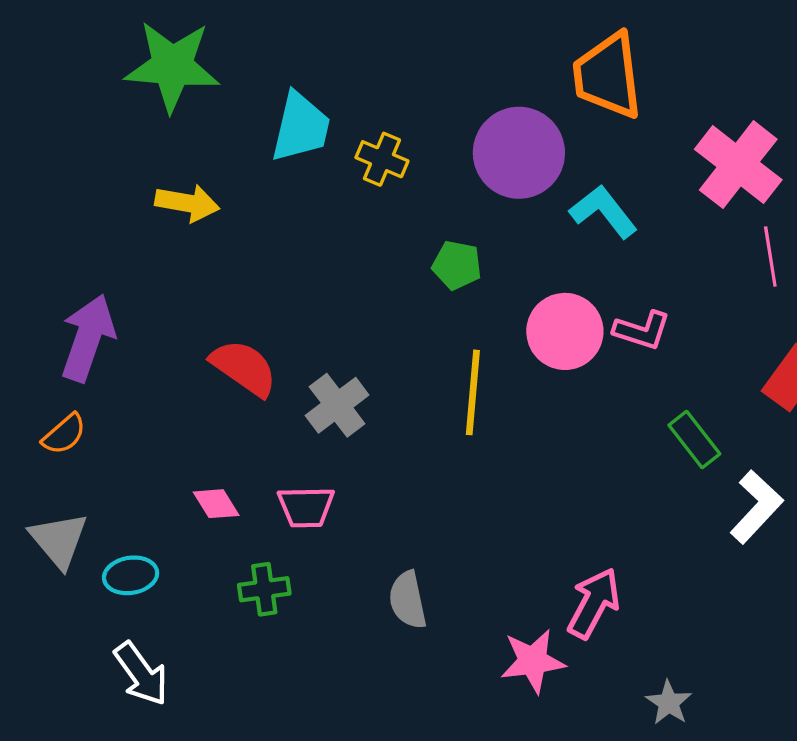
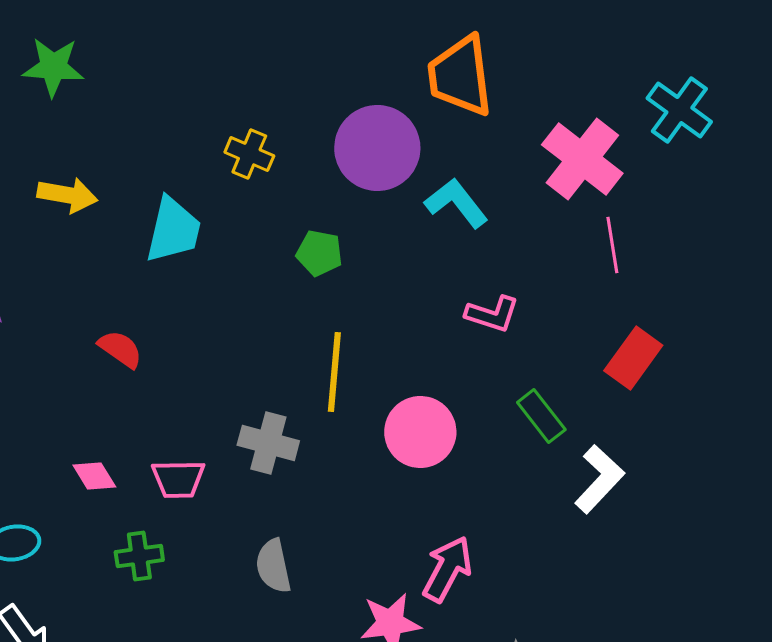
green star: (172, 66) -> (53, 67), size x0.7
cyan trapezoid: (301, 127) -> (173, 230), moved
pink circle: (565, 331) -> (420, 432), moved
red semicircle: (244, 368) -> (120, 349), size x0.7
gray cross: (337, 405) -> (268, 443), moved, turned -38

